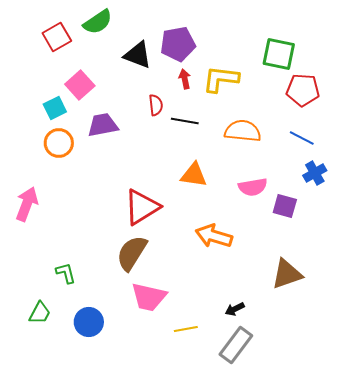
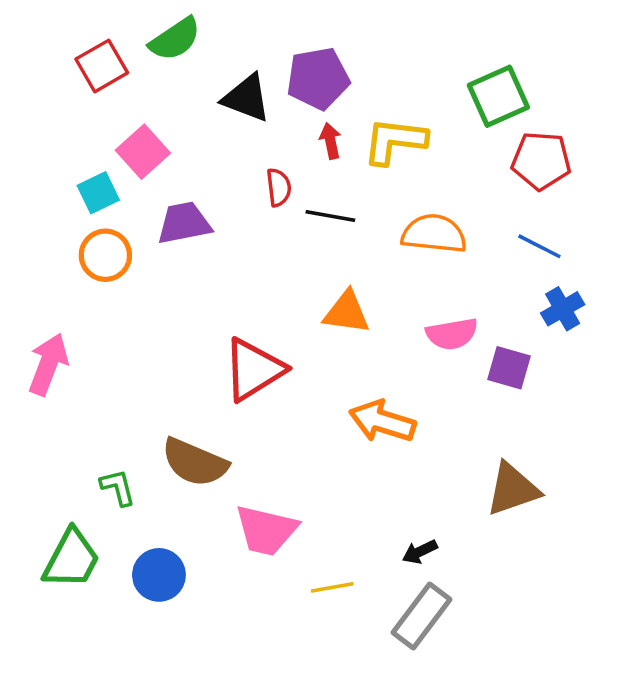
green square: (279, 54) -> (498, 96), turned -36
brown semicircle: (132, 253) -> (195, 462), moved, turned -99
green trapezoid: (40, 313) -> (71, 559), size x1.5

